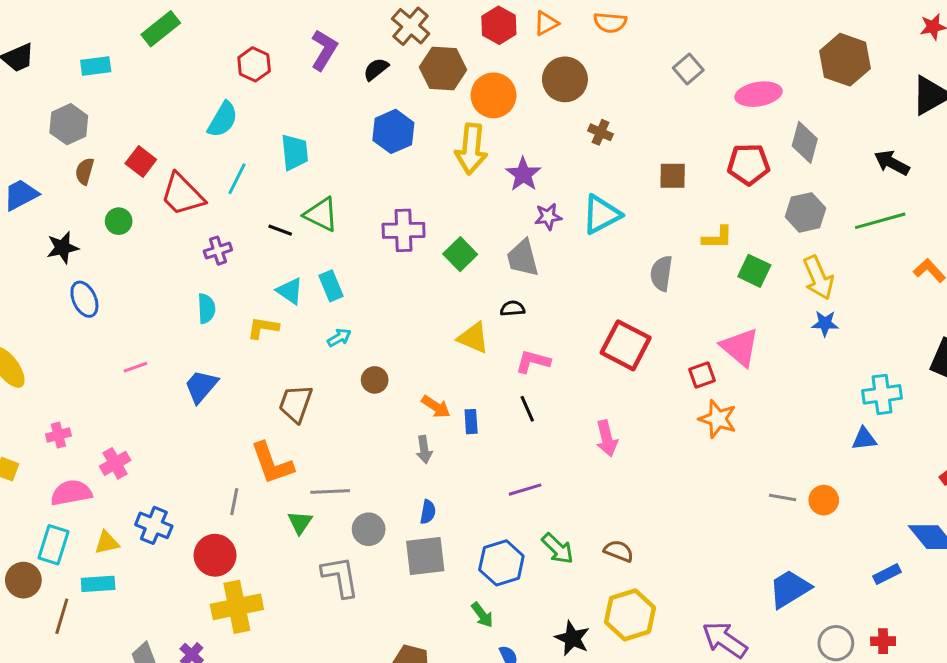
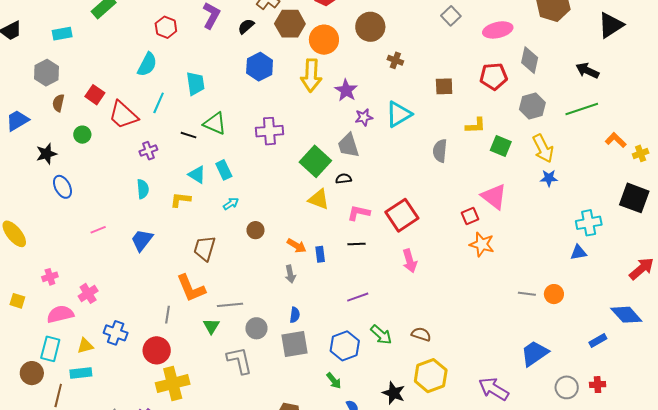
green square: (460, 254) -> (315, 161), moved, size x1.4
red square: (626, 345) -> (402, 215), moved, turned 32
black line: (527, 409) -> (357, 244), turned -66

